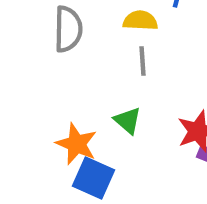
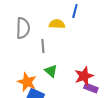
gray line: (142, 61) -> (43, 46), moved

